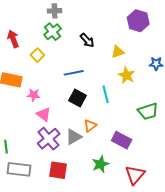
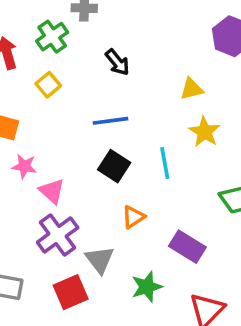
green cross: (53, 32) -> (52, 37), moved
black arrow: (87, 40) -> (117, 62), moved
pink star: (34, 95) -> (24, 166), moved
gray triangle: (74, 137) -> (100, 260), moved, turned -42
red square: (58, 170) -> (71, 292), turned -36

